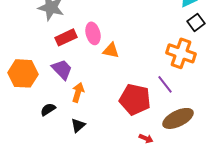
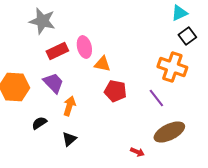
red pentagon: (135, 99) -> (115, 91), moved, size x0.7

